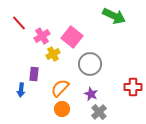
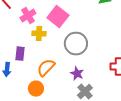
yellow cross: (53, 54) -> (39, 34), turned 32
orange circle: (62, 109) -> (36, 89), moved

